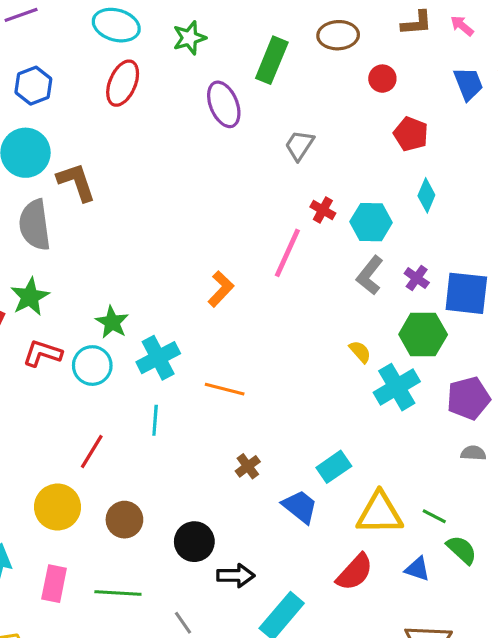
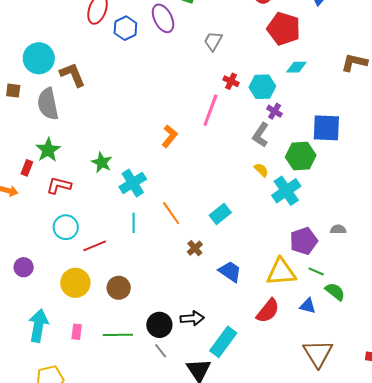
blue hexagon: (33, 86) -> (125, 28), moved
red pentagon: (411, 134) -> (284, 29), size x1.5
cyan diamond: (426, 195) -> (296, 67), turned 70
gray L-shape: (370, 275) -> (261, 135), moved
purple cross: (417, 278) -> (275, 111), moved
cyan circle: (92, 366) -> (66, 227), moved
orange line: (225, 389) -> (171, 213), moved, turned 45
purple pentagon: (468, 398) -> (304, 241), moved
red line: (92, 452) -> (95, 246), turned 40
cyan rectangle: (334, 467) -> (220, 214), moved
black circle: (194, 542) -> (159, 325), moved
pink rectangle: (54, 584) -> (77, 332), size x0.7

